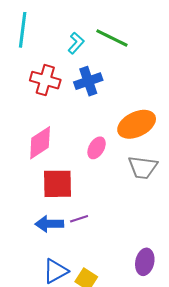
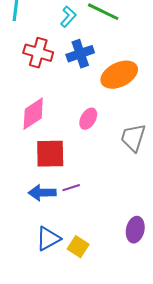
orange ellipse: (137, 124) -> (119, 75), moved
gray trapezoid: (143, 167) -> (133, 138), turned 100

